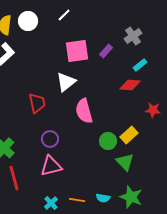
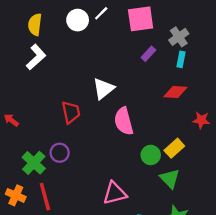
white circle: (28, 21) -> (78, 20), moved
pink square: (77, 51) -> (141, 19), moved
cyan rectangle: (140, 65) -> (181, 59), moved, turned -40
purple circle: (50, 139) -> (60, 153), moved
pink triangle: (51, 166) -> (115, 193), moved

